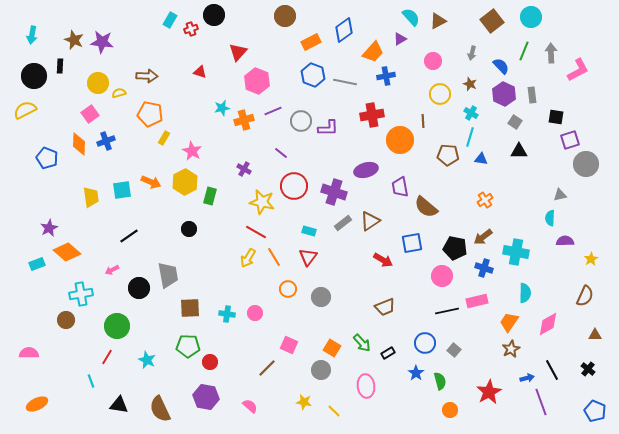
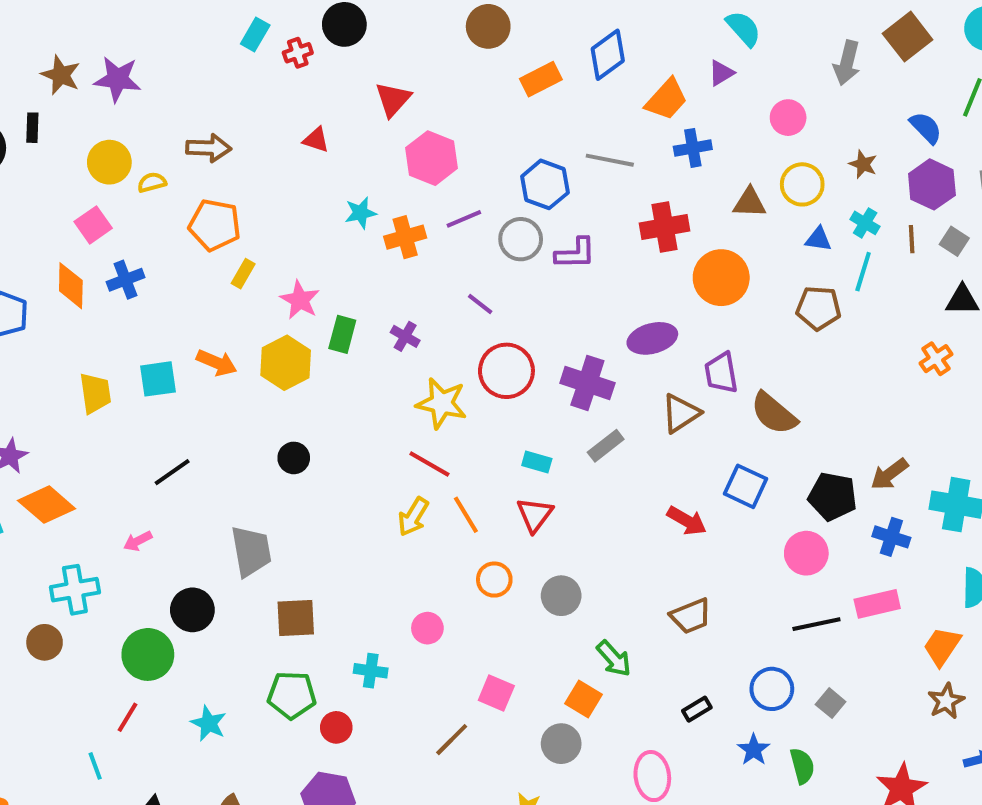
brown triangle: (438, 21) -> (750, 203), moved, turned 30
gray arrow: (472, 53) -> (847, 63), moved, size x1.5
blue hexagon: (313, 75) -> (545, 184), moved
brown line: (423, 121) -> (912, 239), moved
blue triangle: (481, 159) -> (818, 239), moved
green rectangle: (210, 196) -> (342, 334), moved
orange cross: (485, 200) -> (936, 359), moved
brown triangle: (370, 221) -> (681, 413), moved
blue square: (412, 243) -> (746, 486), turned 35
black circle: (139, 288) -> (192, 610), moved
cyan cross: (227, 314) -> (371, 671), moved
green arrow: (362, 343) -> (614, 659), moved

